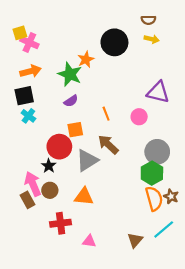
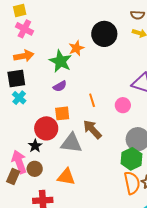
yellow square: (20, 33) -> (20, 11), moved
gray triangle: (87, 160) -> (71, 143), turned 35
brown rectangle: (28, 200) -> (13, 176), turned 49

